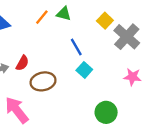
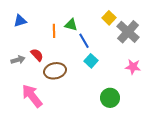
green triangle: (64, 14) -> (71, 25), moved
orange line: (42, 17) -> (54, 31), moved, turned -40
red semicircle: (22, 63) -> (37, 55), turned -72

